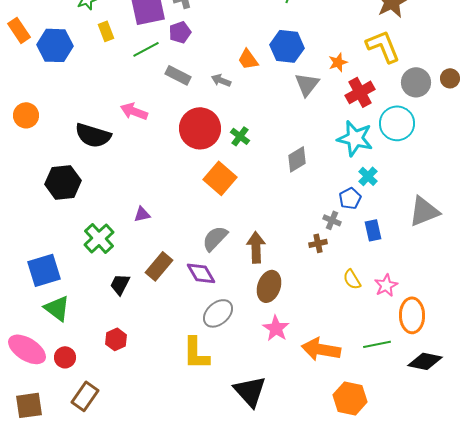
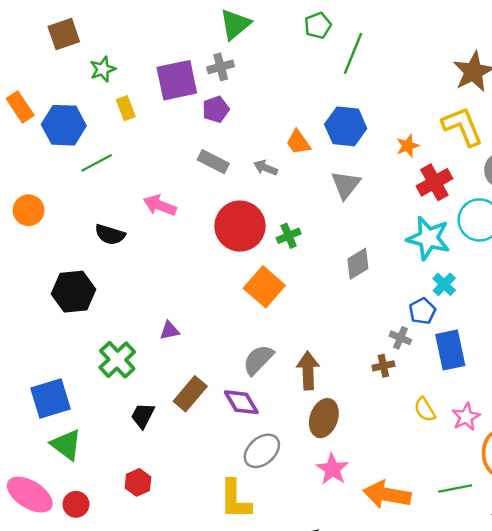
green line: (146, 49) -> (97, 163), moved
gray triangle: (307, 84) -> (346, 185), moved
black semicircle: (93, 135) -> (110, 235), size x0.7
green cross: (240, 136) -> (289, 236), turned 30
blue rectangle: (373, 230) -> (450, 350), size x1.5

